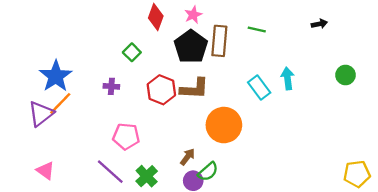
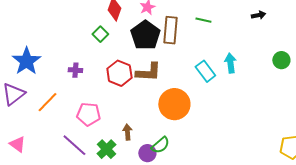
green square: (132, 52) -> (100, 34), moved
orange line: (60, 103) -> (47, 102), moved
brown arrow: (188, 157) -> (127, 132), moved, turned -42

